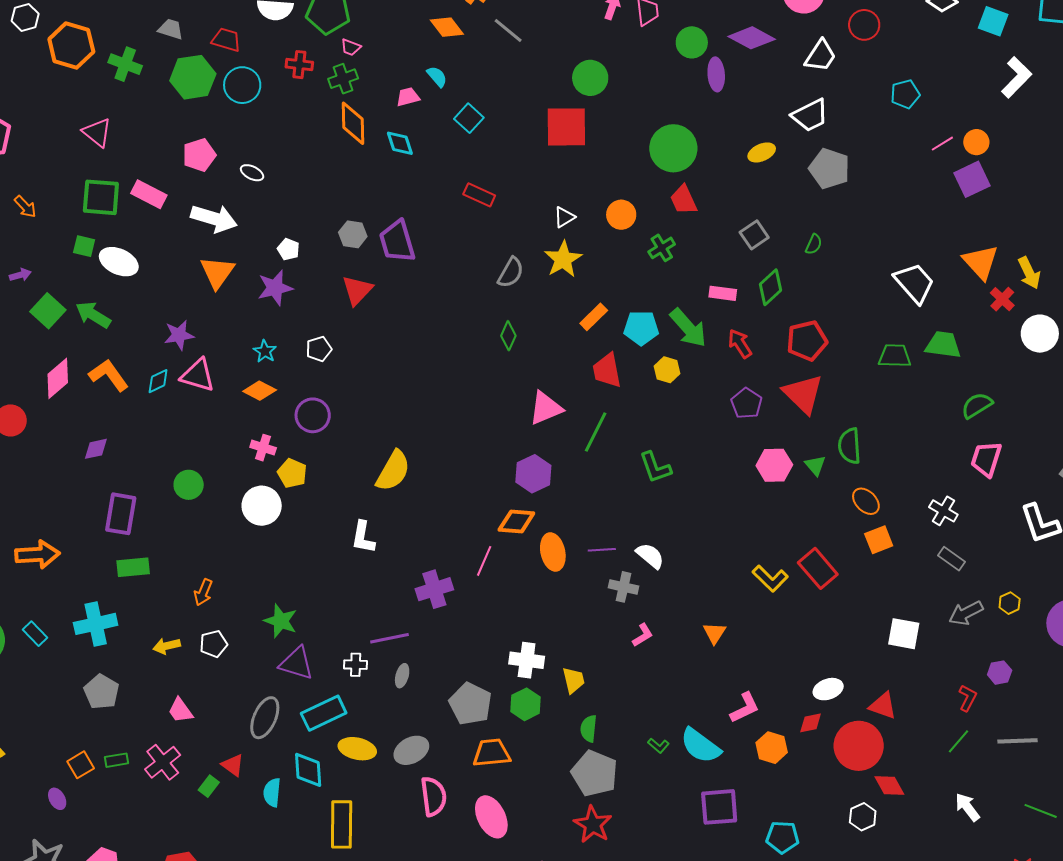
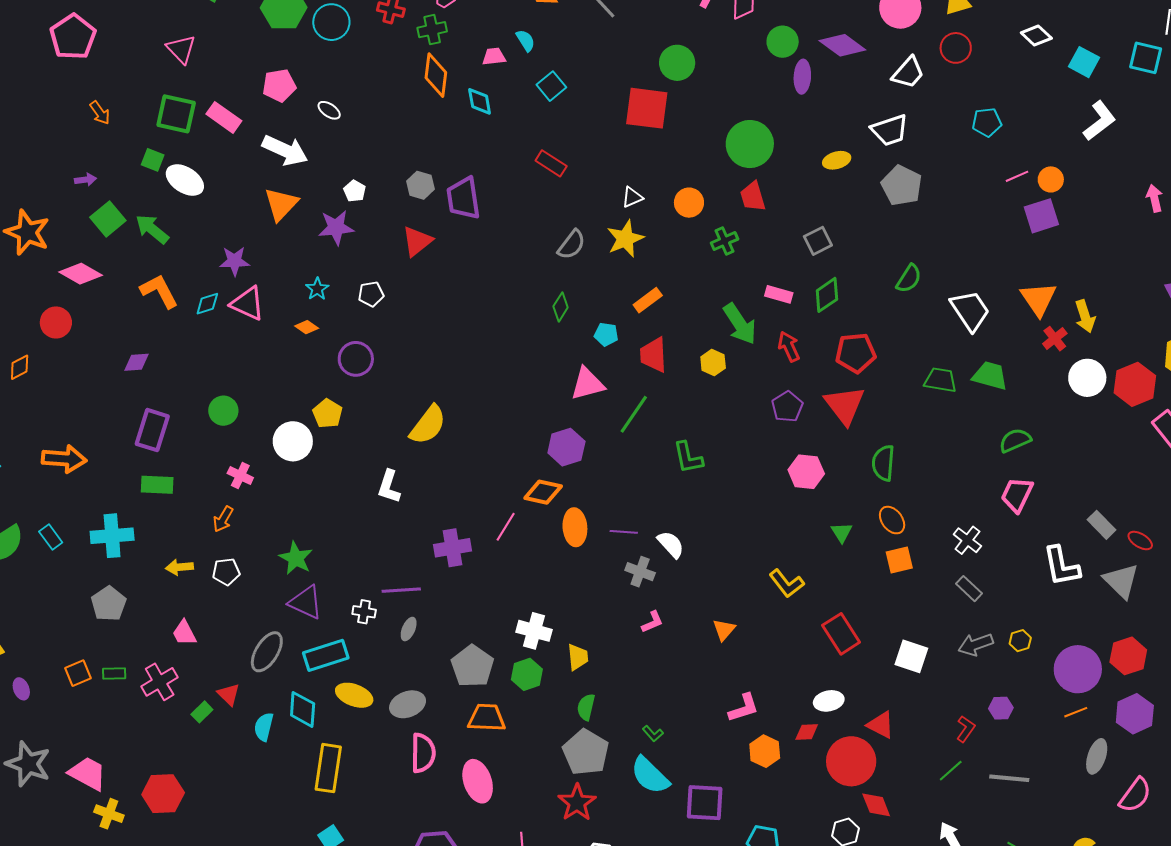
green semicircle: (814, 244) -> (909, 279), moved, size x1.4
cyan pentagon: (641, 328) -> (606, 334), moved, size x0.7
pink diamond: (58, 378) -> (81, 274), moved, turned 63
orange diamond: (260, 391) -> (307, 327), size x0.7
pink cross: (263, 448) -> (240, 476), moved
green triangle: (815, 465) -> (842, 532), moved
red rectangle: (818, 568) -> (841, 634), moved
cyan semicircle: (700, 746) -> (650, 775), moved
purple ellipse: (57, 799) -> (21, 689), moved

